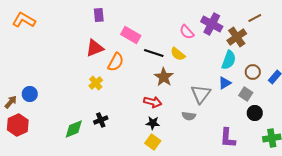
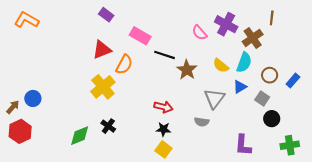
purple rectangle: (99, 15) -> (106, 15), turned -48
brown line: (255, 18) -> (272, 18), turned -56
yellow semicircle: (178, 54) -> (221, 66), moved
brown star: (164, 77) -> (187, 70), moved
yellow cross: (96, 83) -> (103, 87), size x1.6
black cross: (101, 120) -> (108, 126), turned -32

